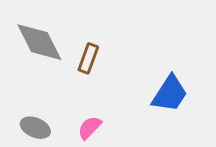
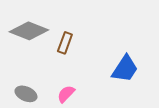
gray diamond: (39, 42) -> (29, 31), turned -42

